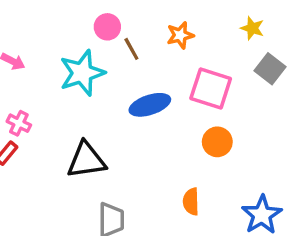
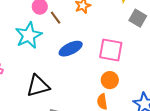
pink square: (211, 89) -> (111, 50), moved
orange circle: (217, 142) -> (110, 80), moved

